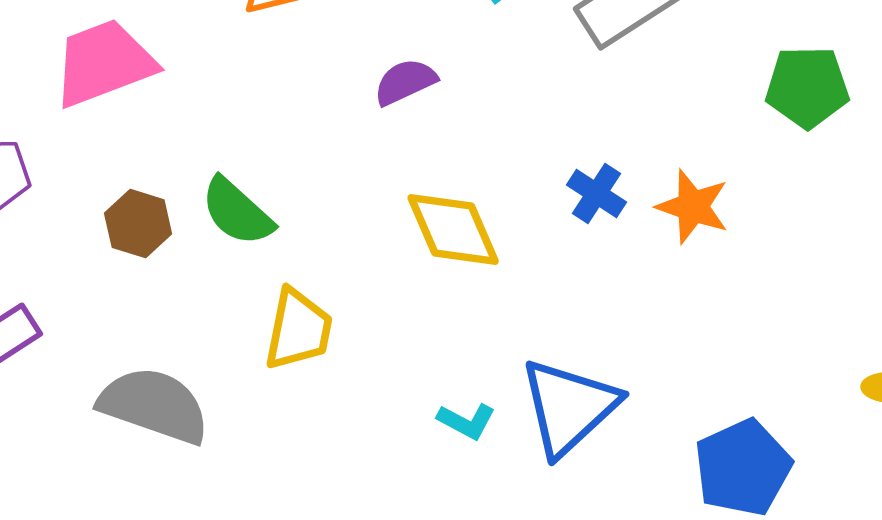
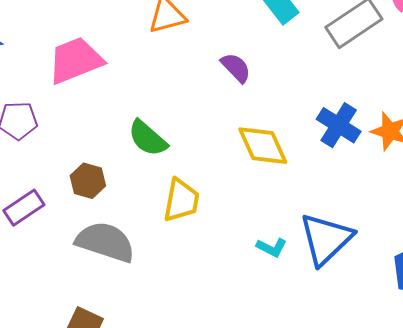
purple semicircle: (405, 82) -> (236, 68), turned 72
blue cross: (596, 193) -> (339, 125), size x1.4
brown hexagon: (138, 224) -> (88, 181), moved

